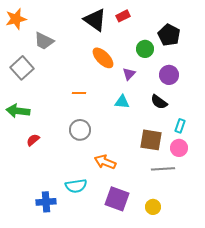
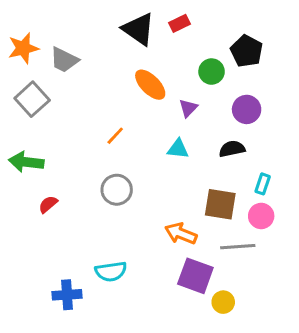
orange star: (16, 19) -> (23, 48), moved
orange line: (79, 93) -> (115, 136), turned -48
black semicircle: (159, 102) -> (232, 149), turned 132
orange arrow: (105, 162) -> (181, 234), moved
purple square: (117, 199) -> (195, 276), moved

